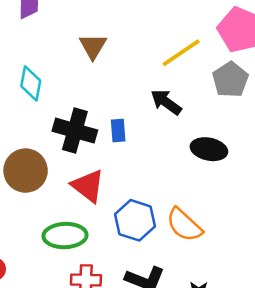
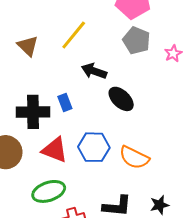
yellow line: (181, 53) -> (74, 35), moved
black ellipse: (209, 149) -> (121, 99), moved, turned 48
blue hexagon: (135, 220) -> (94, 147), moved

